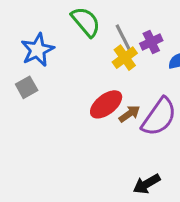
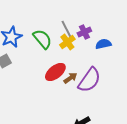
green semicircle: (86, 22) -> (42, 39), moved

